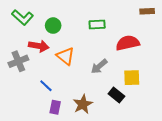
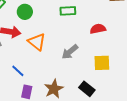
red semicircle: (128, 43) -> (98, 29), size x0.7
black rectangle: (116, 95) -> (87, 89), moved

